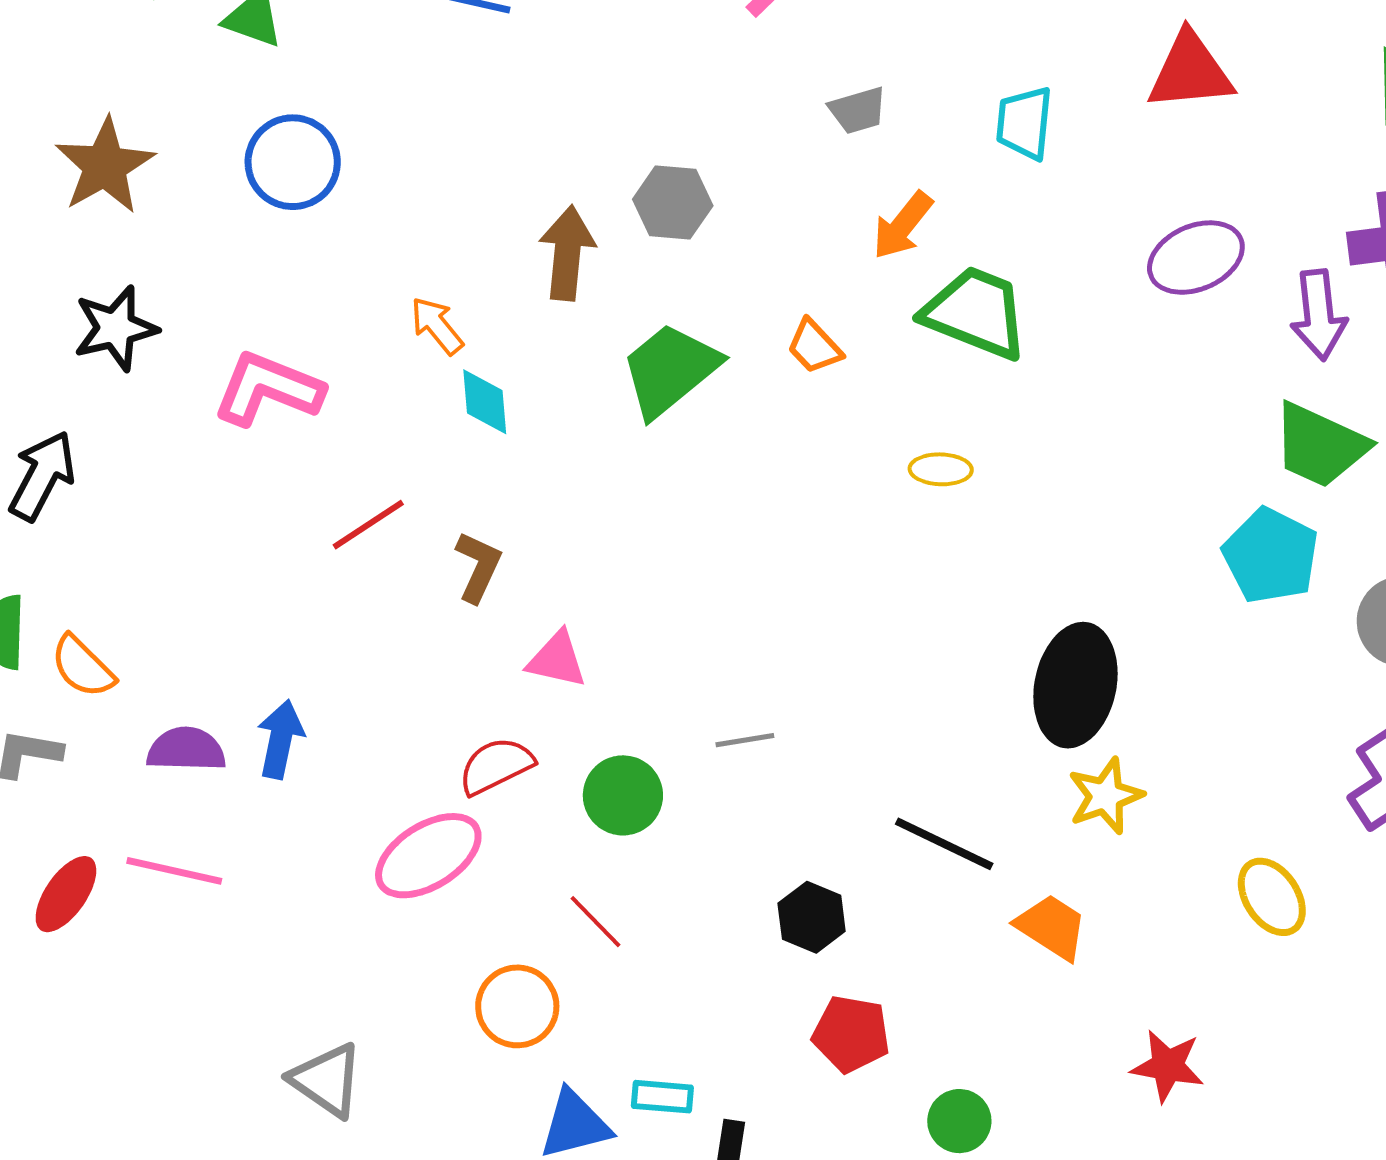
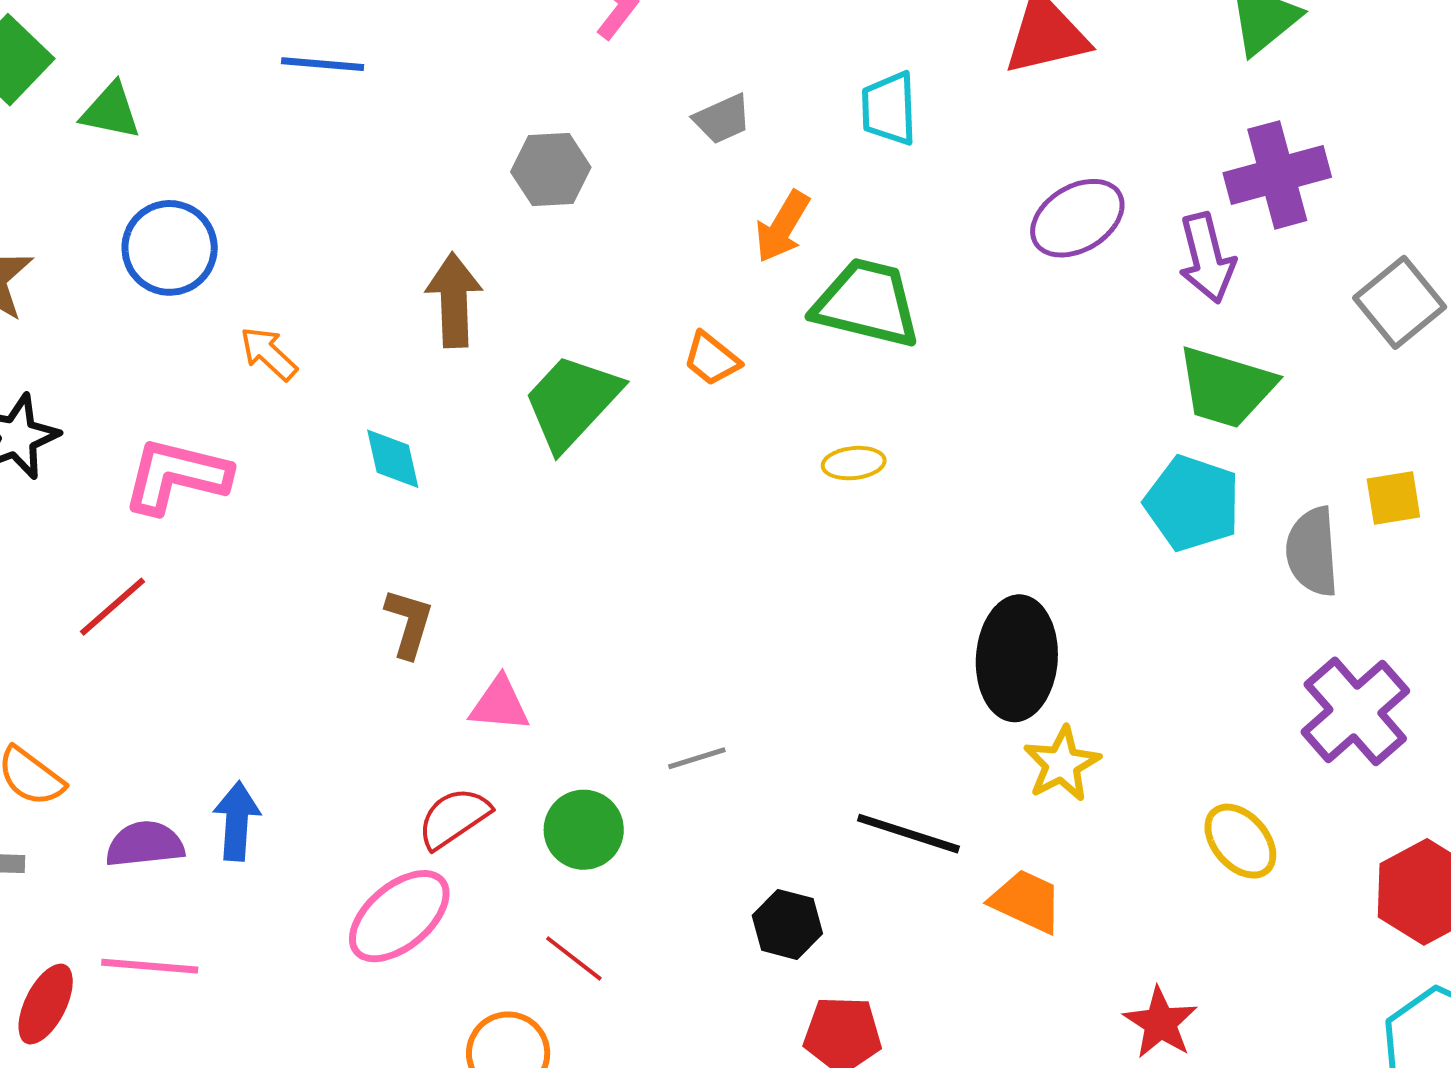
gray hexagon: (673, 202) -> (551, 170), moved
orange arrow: (437, 326) -> (269, 354), moved
red line: (368, 525) -> (113, 607), moved
red star: (1168, 1066) -> (1160, 1023), turned 30

